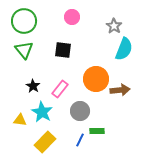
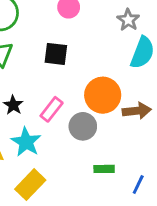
gray circle: (80, 111) -> (83, 126), moved
blue line: (80, 140) -> (138, 185), moved

